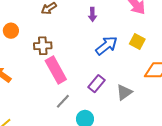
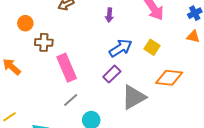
brown cross: (43, 46) -> (44, 42), moved
purple rectangle: (97, 84) -> (112, 74), moved
gray triangle: (124, 92) -> (134, 97), size x1.5

